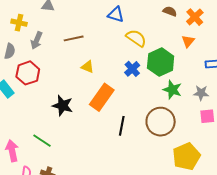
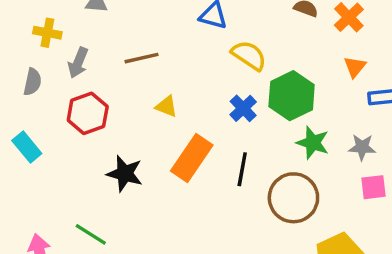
orange triangle: (188, 41) -> (355, 67), moved
red hexagon: (28, 73) -> (88, 113), moved
black line: (122, 126) -> (242, 169), moved

